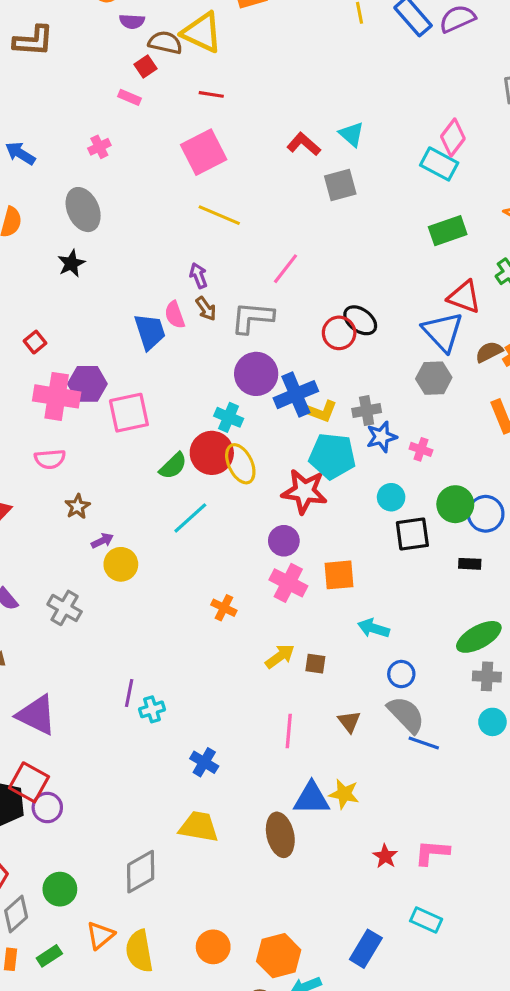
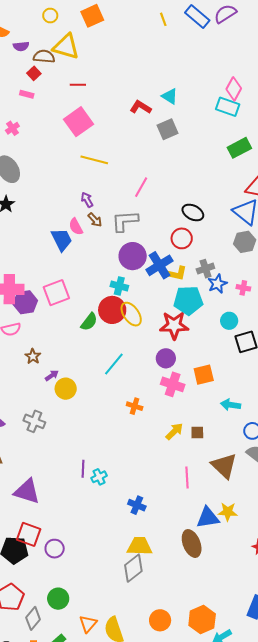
red circle: (339, 333) -> (182, 238), moved
purple hexagon: (87, 384) -> (25, 302), moved
cyan line: (190, 518) -> (114, 364), moved
brown triangle: (349, 722) -> (224, 466), size x1.8
purple circle: (47, 807) -> (55, 549), moved
gray diamond: (141, 872) -> (133, 568), moved

